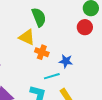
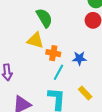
cyan line: (52, 76) -> (59, 72), moved, turned -35

